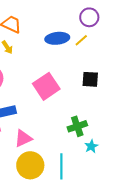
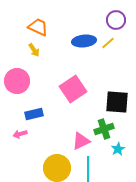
black square: (90, 79) -> (117, 102), moved, size x1.4
pink triangle: (23, 138) -> (81, 141), moved

